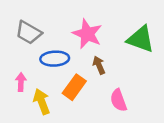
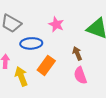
pink star: (87, 34) -> (56, 24), size x0.7
brown arrow: (99, 65) -> (77, 53), moved

